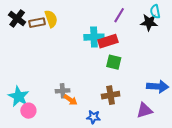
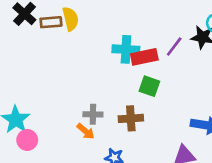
purple line: (119, 15) -> (174, 47), moved
gray cross: (63, 91) -> (93, 114), moved
brown cross: (111, 95) -> (131, 118), moved

